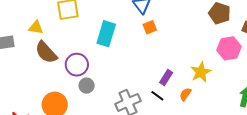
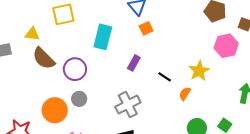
purple rectangle: (166, 78) -> (134, 63), moved
gray circle: (87, 86) -> (79, 99), moved
black line: (157, 96) -> (165, 77), moved

